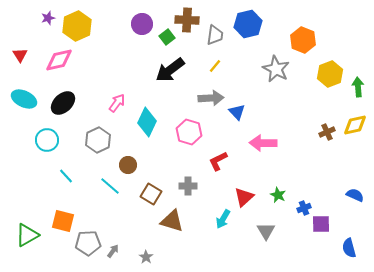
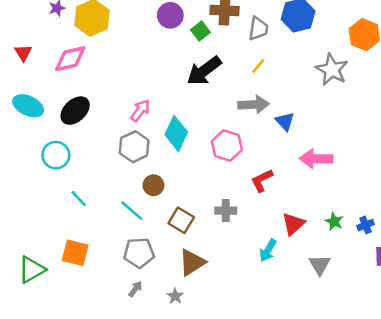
gray hexagon: (98, 140) -> (134, 147), moved
blue cross: (304, 208) -> (366, 225), moved
brown triangle: (172, 221) -> (192, 262), moved, turned -50
gray pentagon: (88, 243) -> (139, 253), moved

